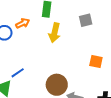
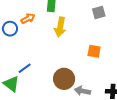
gray square: (86, 20) -> (99, 12), moved
orange square: (96, 62) -> (94, 51), moved

